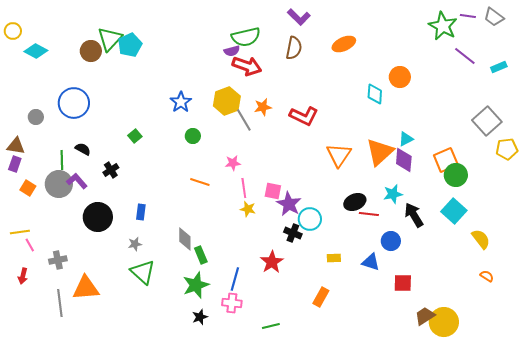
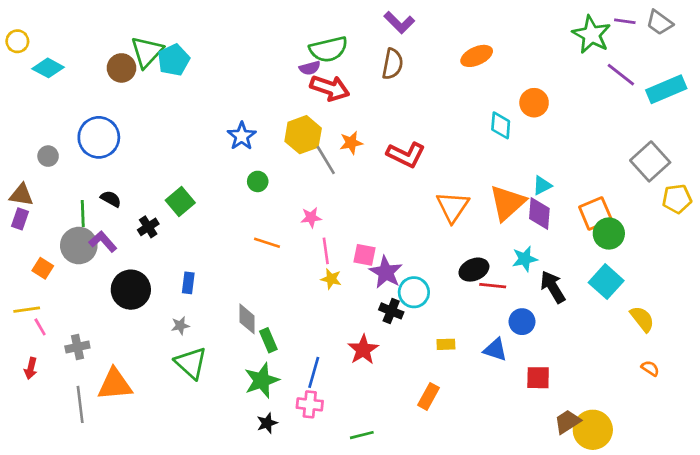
orange ellipse: (344, 44) -> (477, 56), moved
cyan rectangle: (499, 67) -> (666, 89), size x1.8
green square: (135, 136) -> (180, 201), moved, size x1.5
orange square: (28, 188) -> (43, 268), moved

